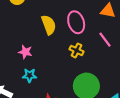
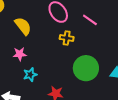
yellow semicircle: (49, 25) -> (23, 26), moved

